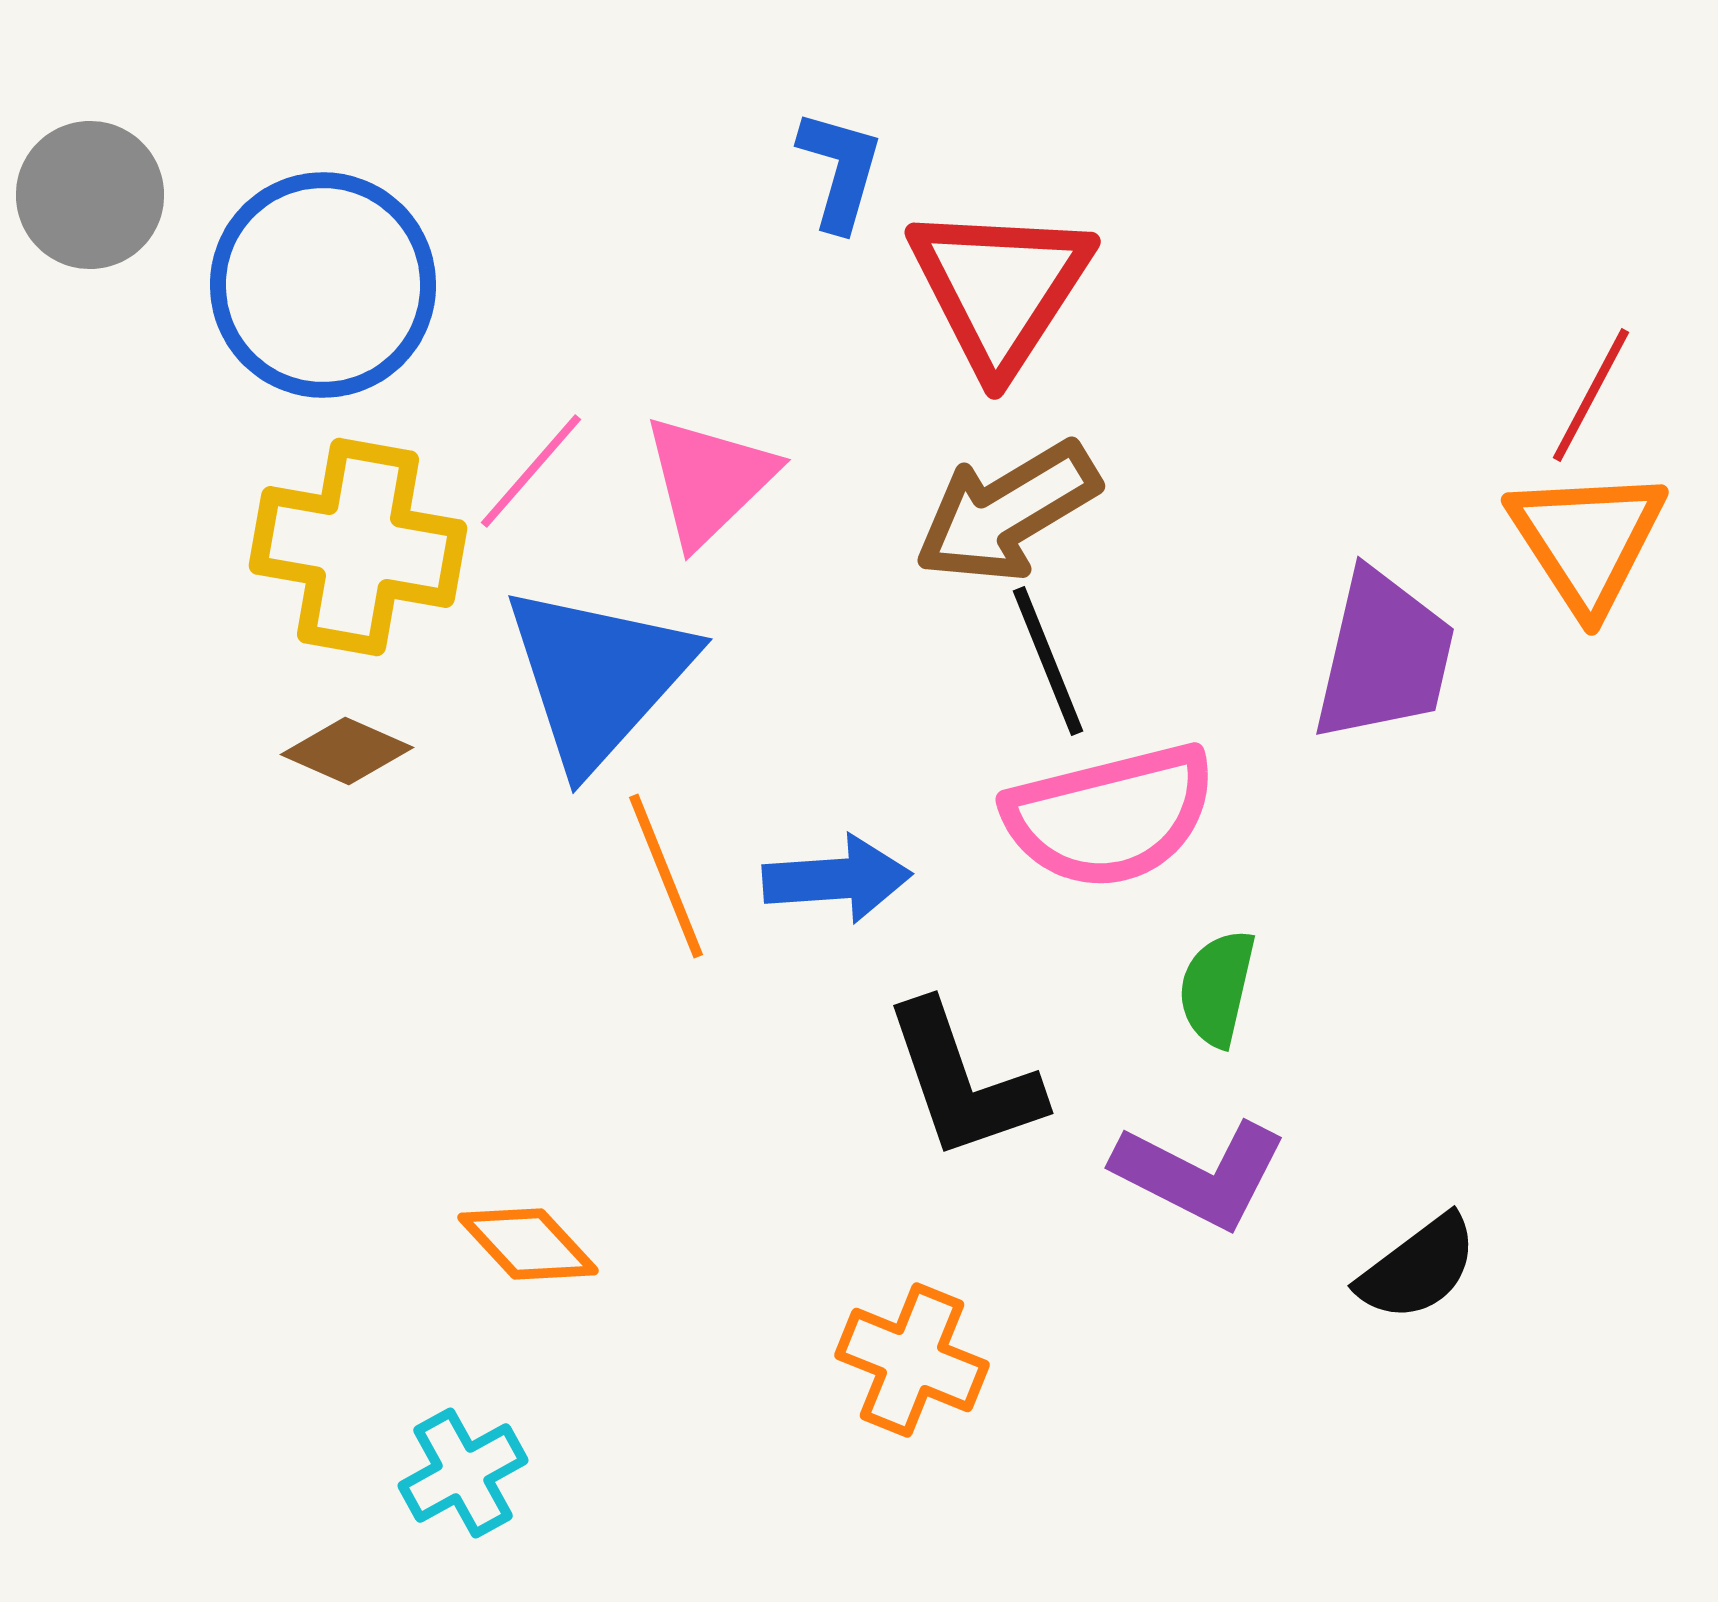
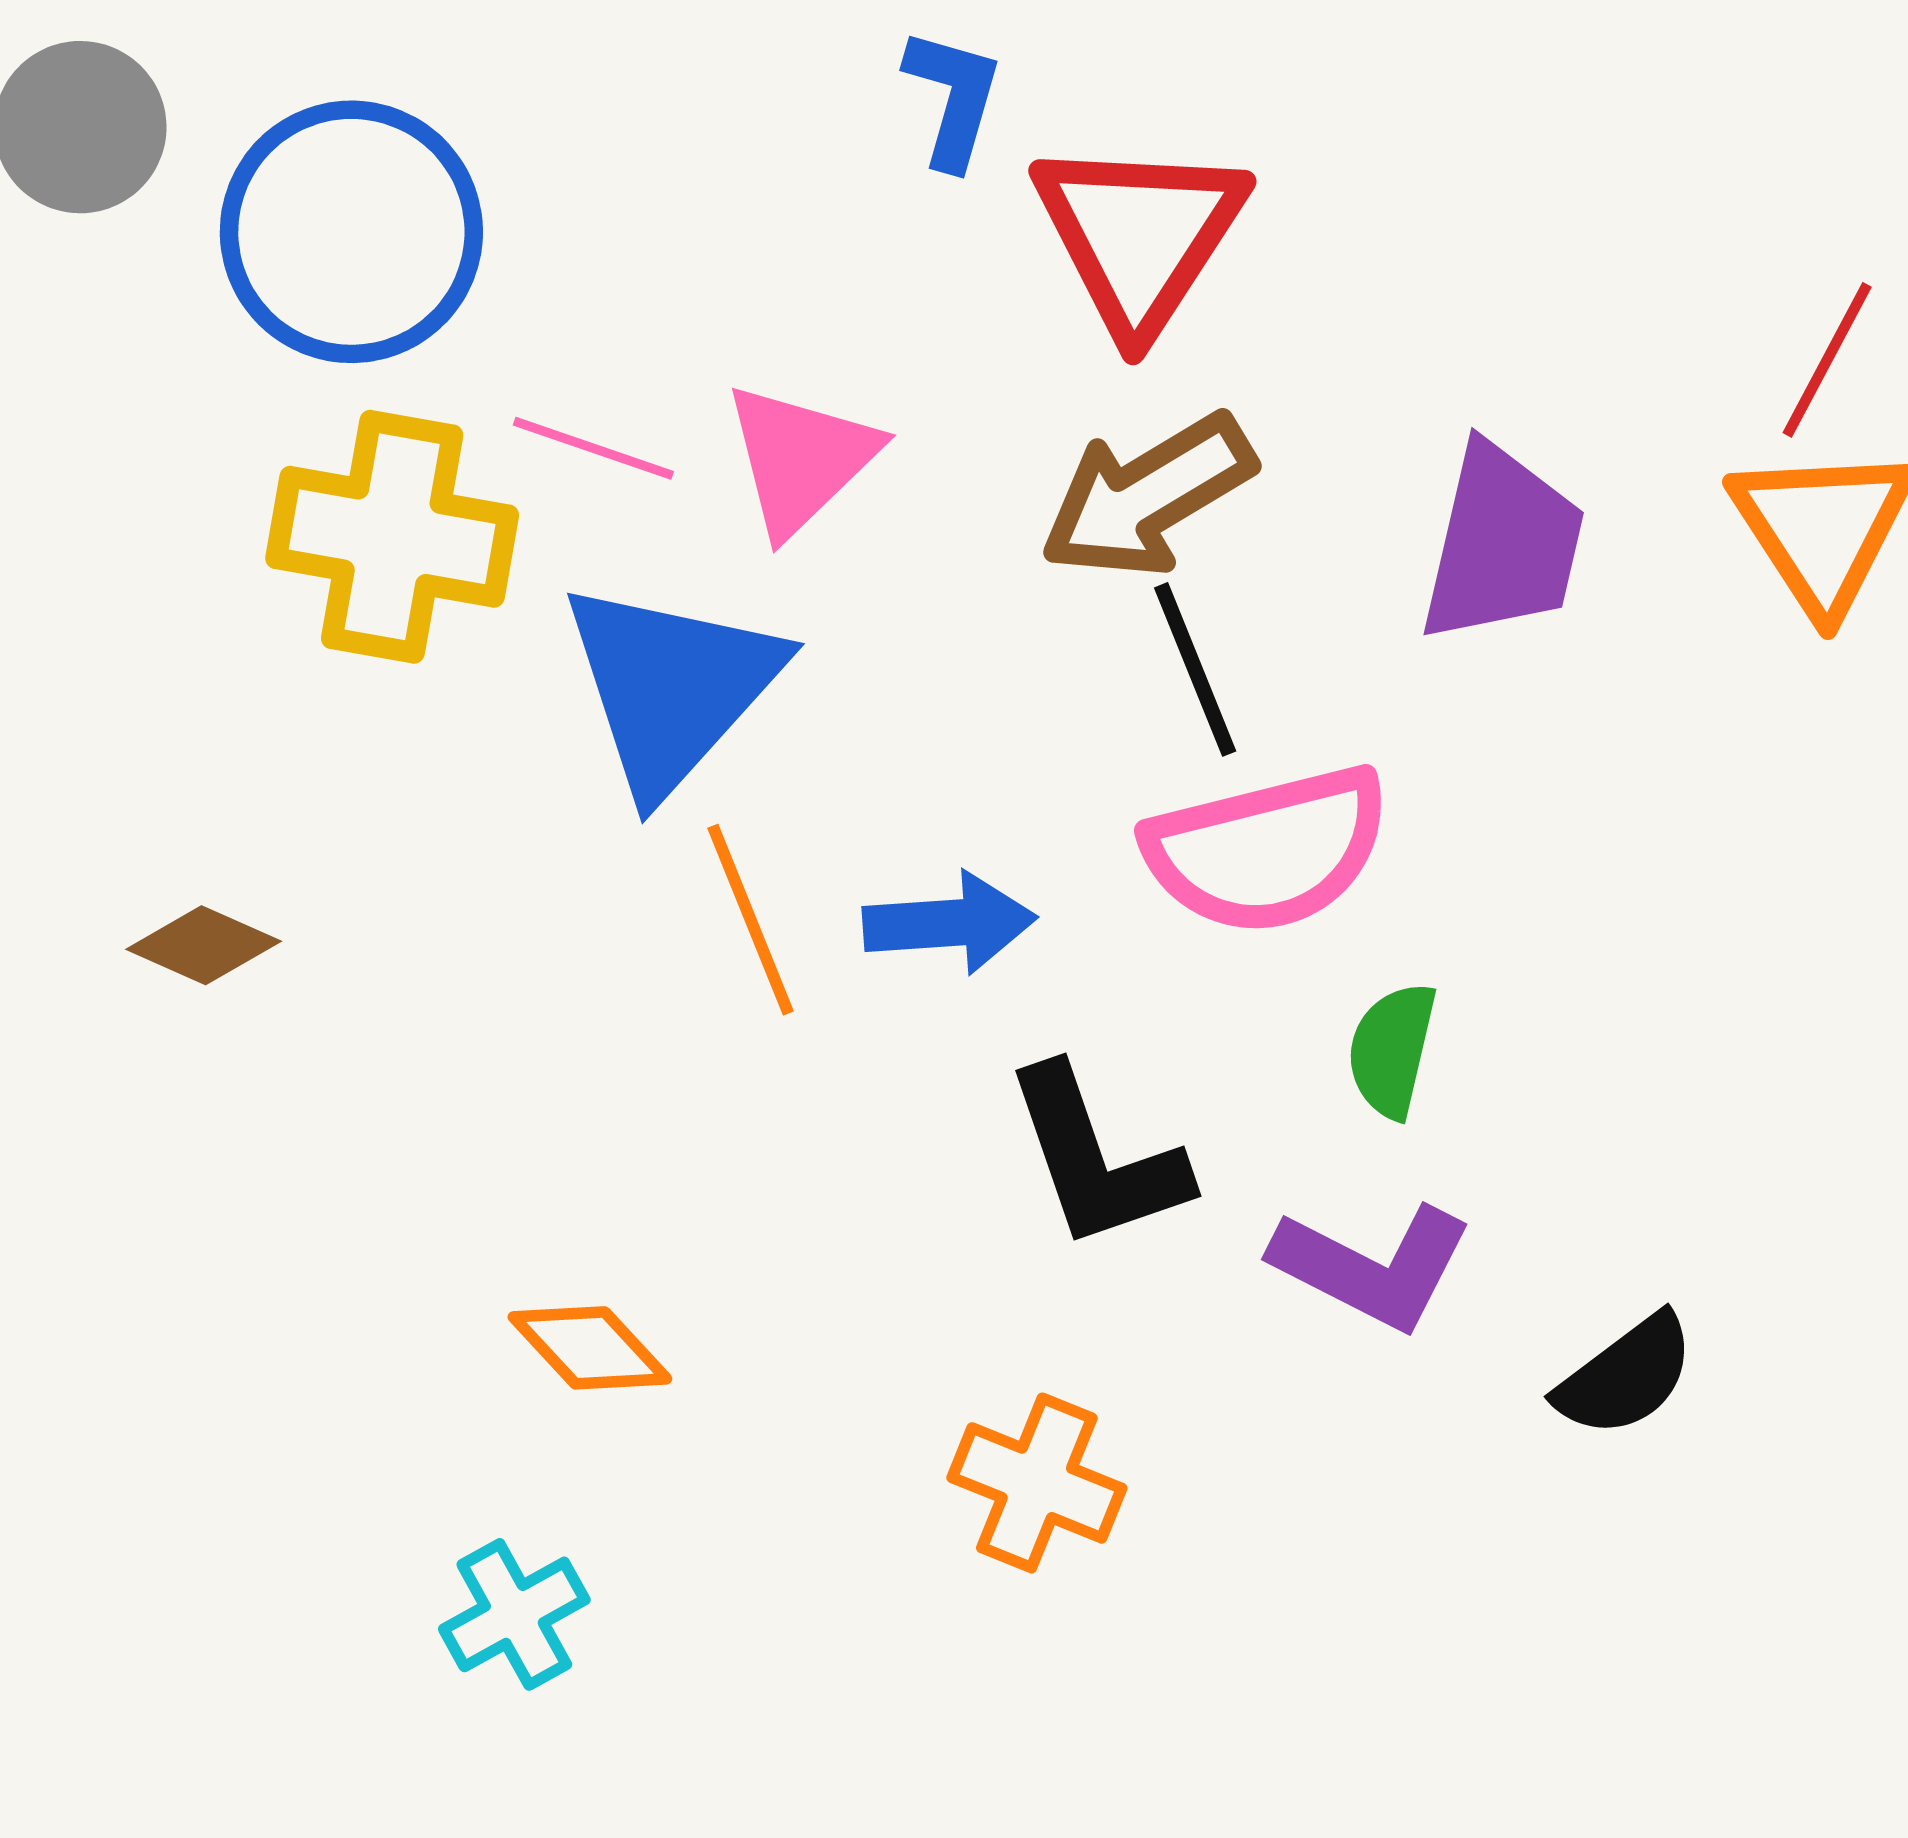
pink line: (531, 471) -> (593, 448), turned 68
purple trapezoid: (1384, 656) -> (1502, 544), moved
brown diamond: (347, 751) -> (204, 945), moved

